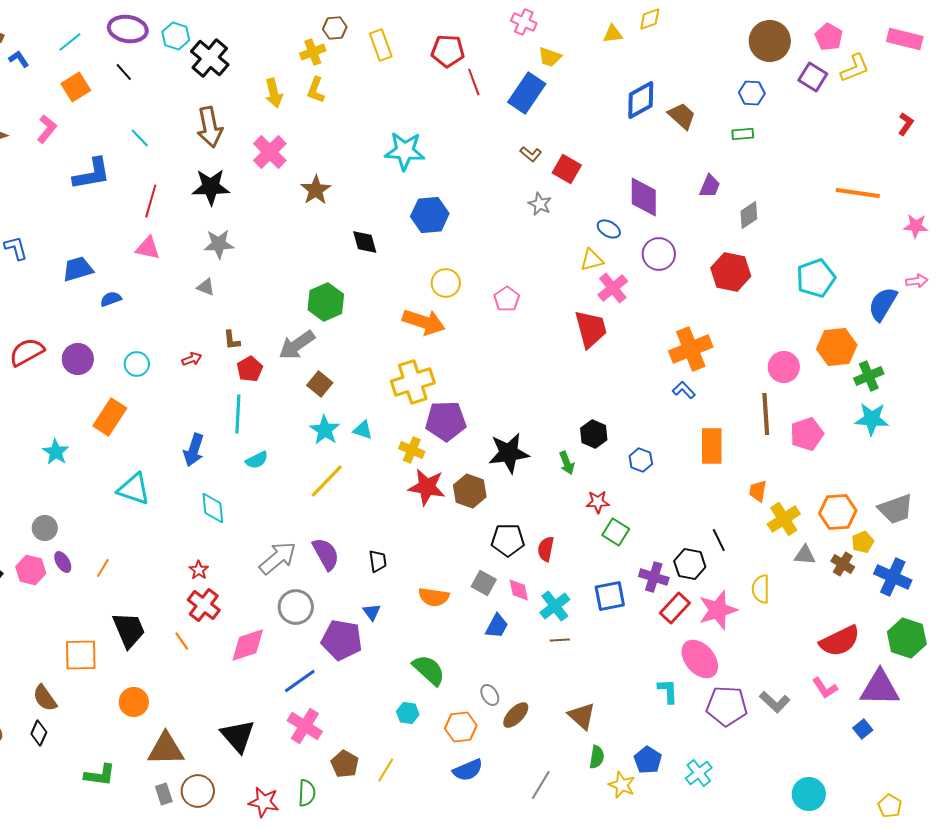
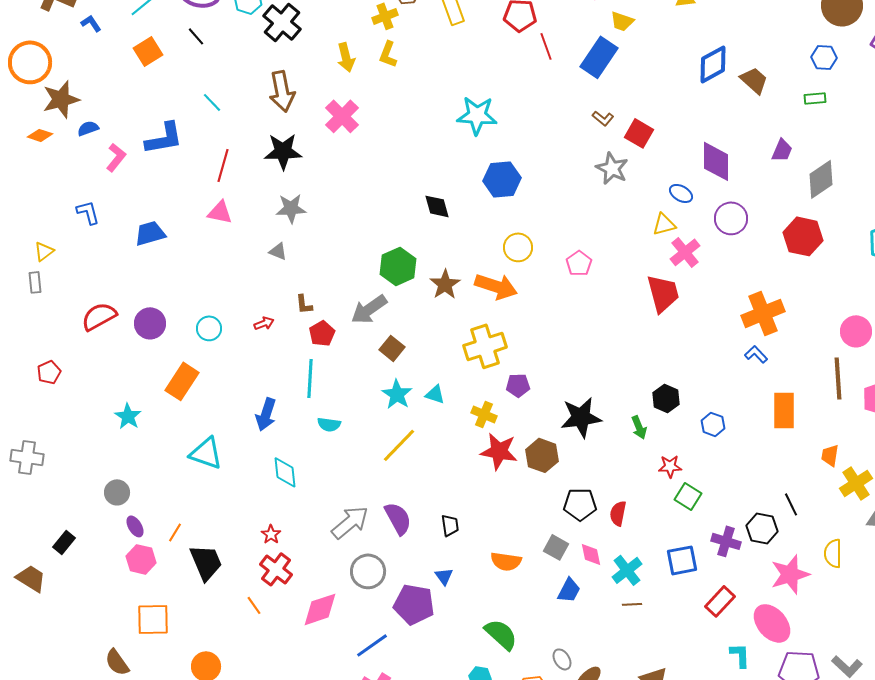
pink L-shape: (47, 129) -> (116, 157), moved
brown star: (316, 190) -> (445, 284), moved
gray star: (540, 204) -> (612, 168), size x1.4
gray diamond: (749, 215) -> (821, 179), size x1.4
blue semicircle: (111, 299) -> (88, 128), moved
purple pentagon: (446, 421) -> (518, 385), size x0.6
cyan semicircle: (257, 460) -> (329, 424), turned 35
pink hexagon: (31, 570) -> (141, 559), moved
red rectangle: (675, 608) -> (720, 601), moved
black trapezoid: (129, 630) -> (206, 562), moved

